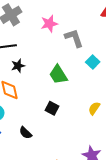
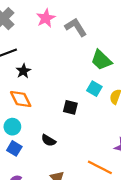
cyan square: (93, 62) -> (94, 89), moved
green trapezoid: (58, 75) -> (101, 60), moved

